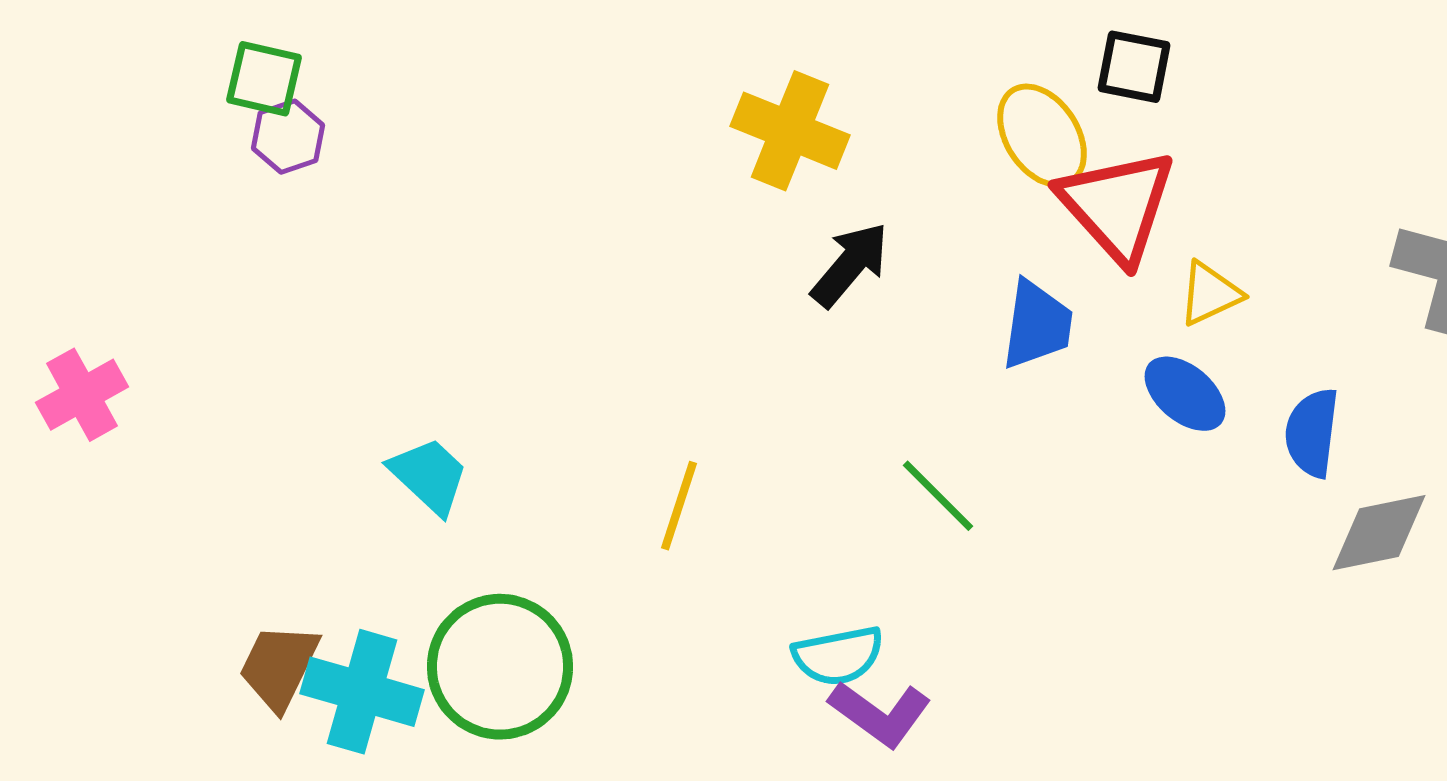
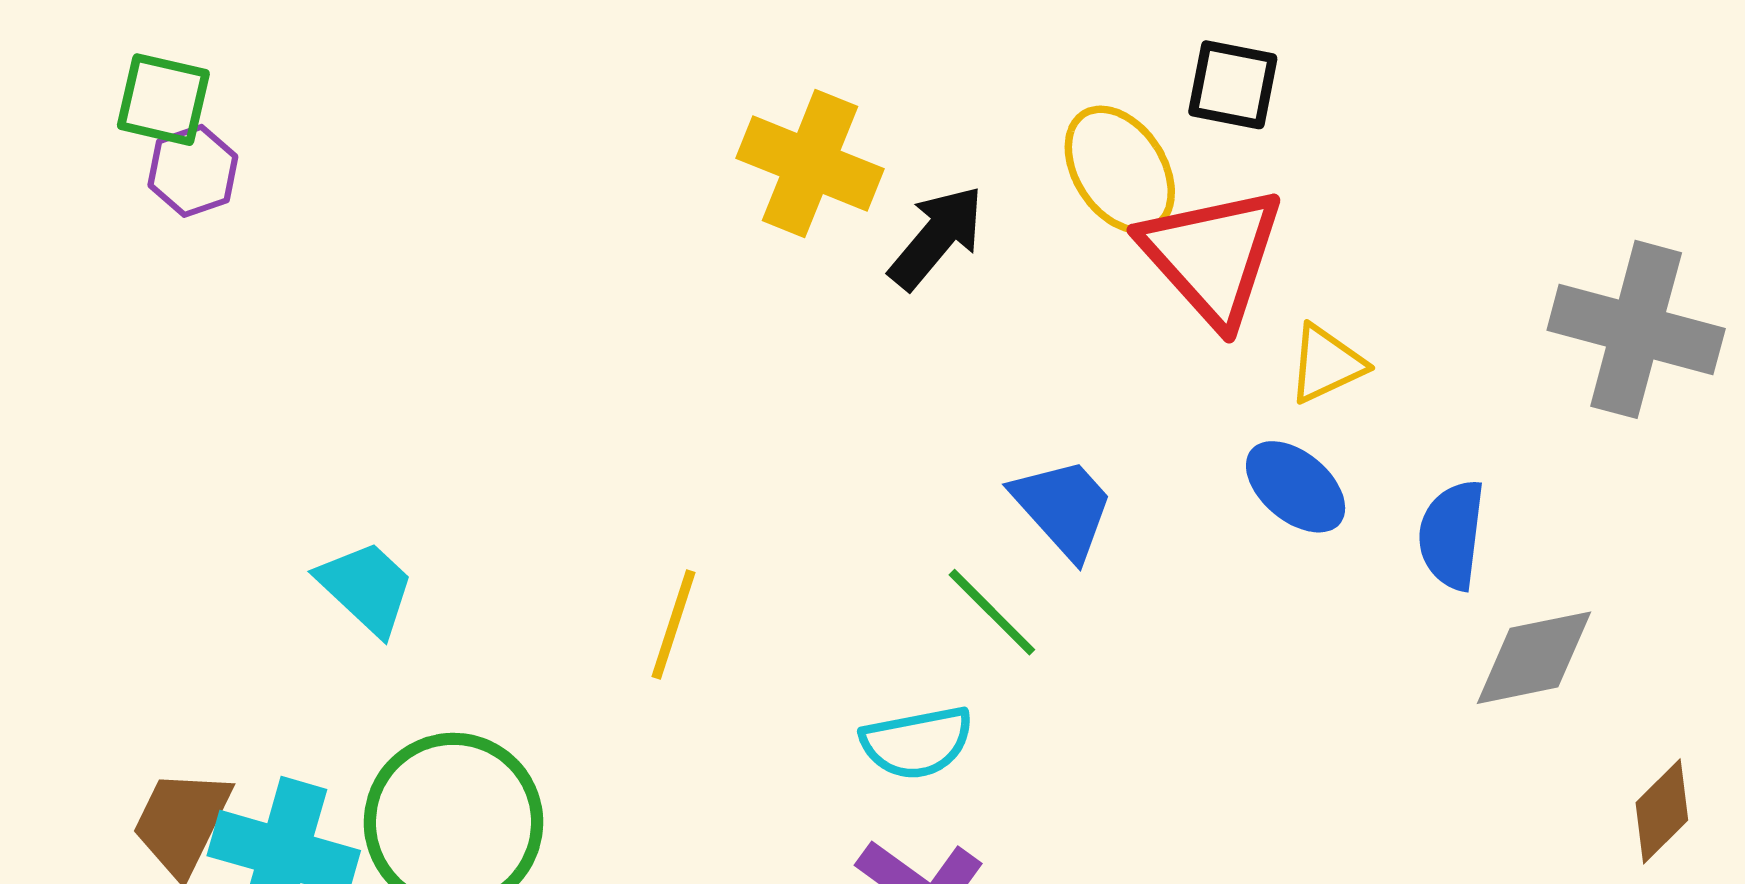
black arrow: (850, 265) -> (937, 237), moved
blue trapezoid: (1037, 325) -> (1063, 508), moved, turned -50
cyan semicircle: (838, 656) -> (917, 743), moved

